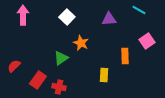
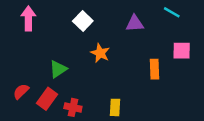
pink square: (147, 41) -> (182, 51), turned 35
green triangle: (61, 58) -> (58, 69), moved
red semicircle: (14, 66) -> (21, 91), moved
yellow rectangle: (104, 75) -> (115, 107), moved

